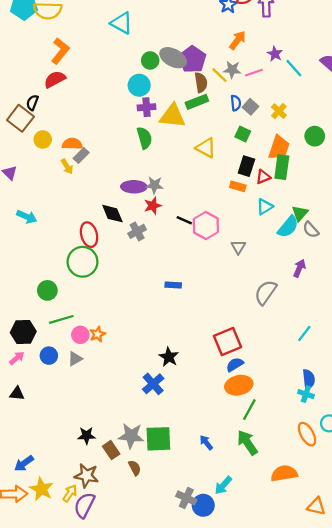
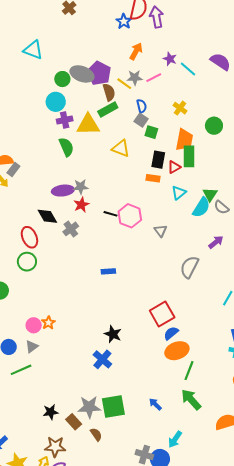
gray square: (250, 107) -> (141, 120), moved
green circle: (82, 262) -> (27, 262), size x0.7
purple arrow: (299, 268) -> (216, 242), turned 35
green line: (61, 319) -> (21, 370), moved

